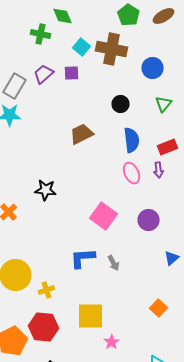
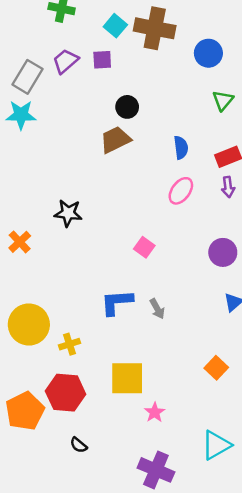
black circle: (120, 104) -> (127, 107), moved
blue semicircle: (132, 140) -> (181, 148), size x0.7
purple arrow: (158, 170) -> (228, 187), moved
pink ellipse: (132, 173) -> (181, 191), turned 60
pink square: (104, 216) -> (144, 247), size x0.6
purple circle: (148, 220) -> (223, 252), moved

